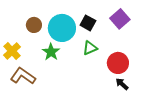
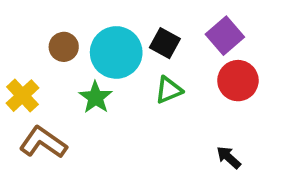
red circle: (118, 63) -> (238, 81), moved

